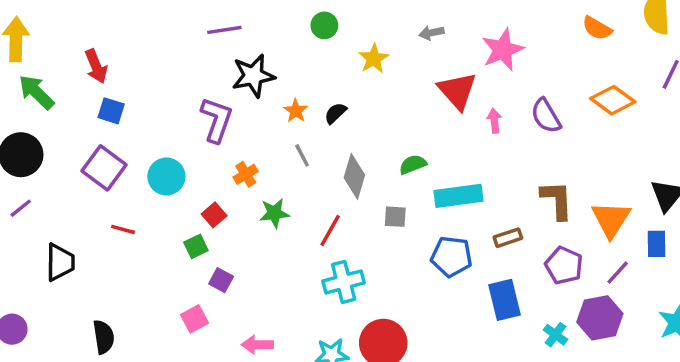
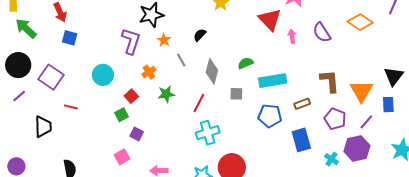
orange star: (296, 111) -> (164, 40), moved
purple square: (104, 168) -> (51, 77), moved
red line: (123, 229) -> (71, 107), moved

